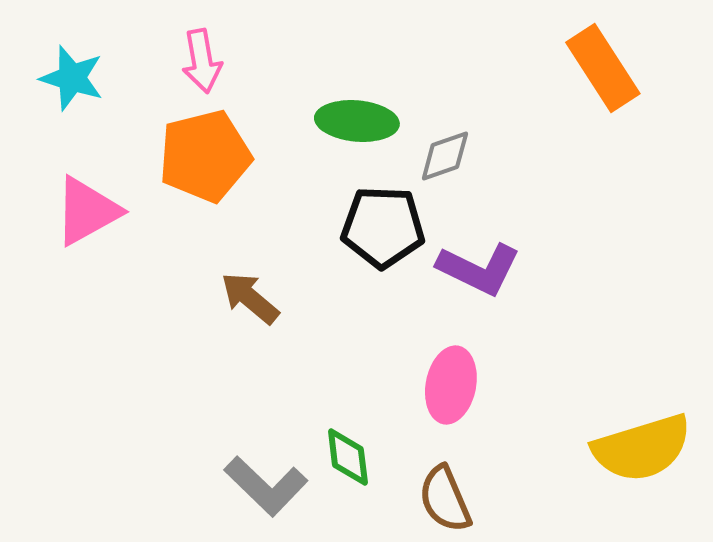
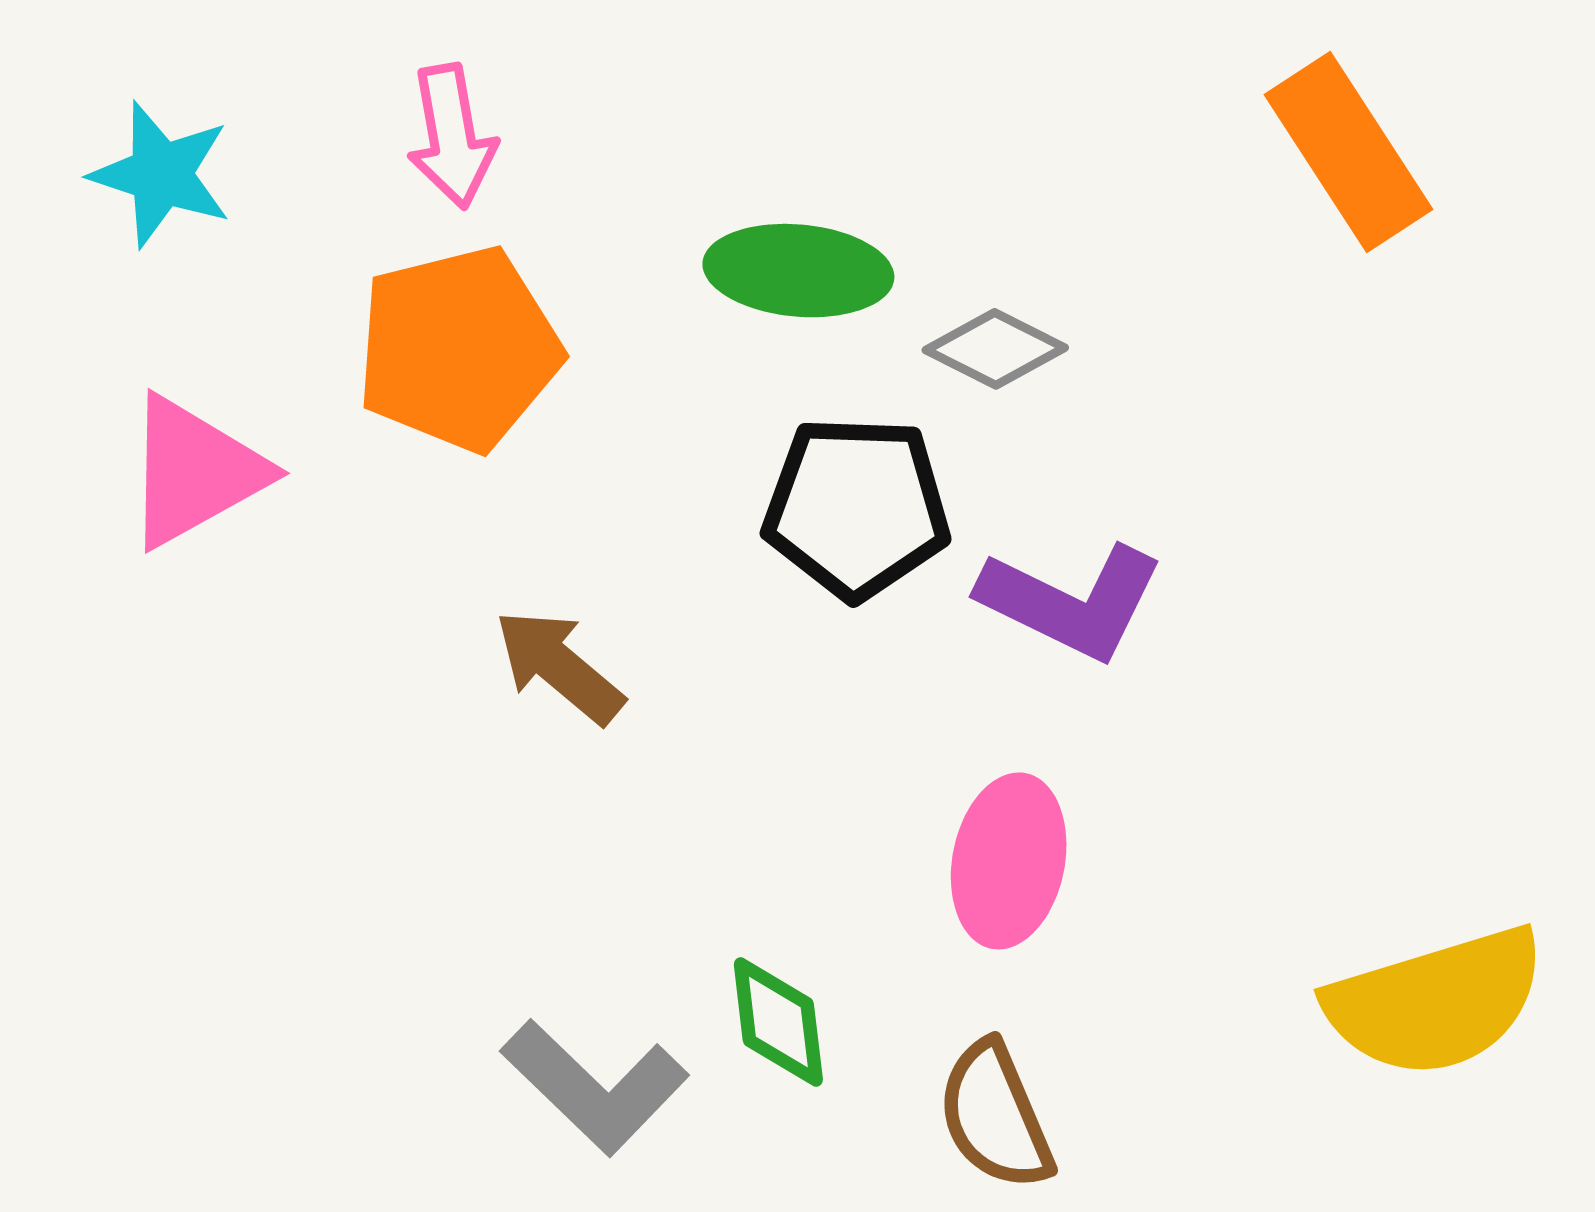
gray diamond: (445, 156) -> (995, 349), turned 46

